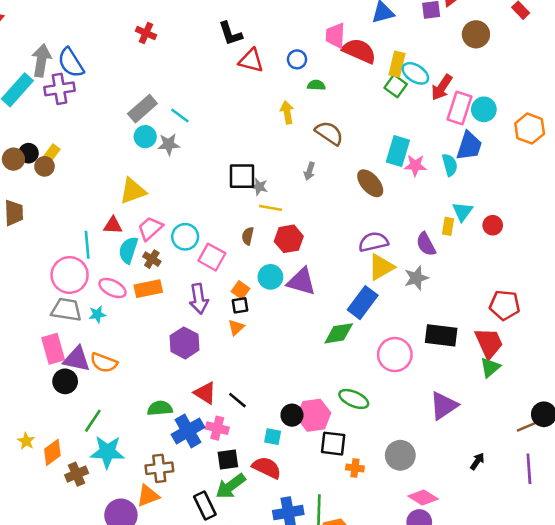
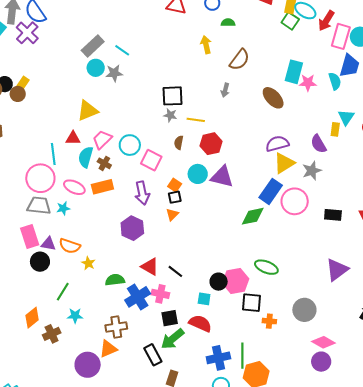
purple cross: (59, 89) -> (27, 33), turned -35
brown semicircle: (329, 133) -> (240, 60), turned 95
gray star: (259, 187) -> (170, 115), moved
black rectangle: (441, 335) -> (333, 215), size x0.7
pink circle: (395, 355) -> (295, 201), moved
purple triangle: (77, 359) -> (48, 244), size x0.7
yellow star: (26, 441) -> (88, 263), moved
cyan star: (107, 452) -> (75, 316), size x0.6

